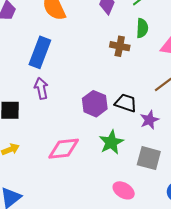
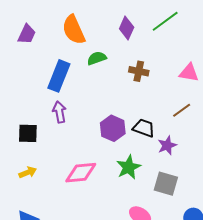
green semicircle: (142, 28) -> (97, 58), moved, turned -114

